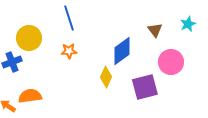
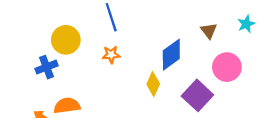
purple square: (145, 87) -> (197, 95), turned -32

